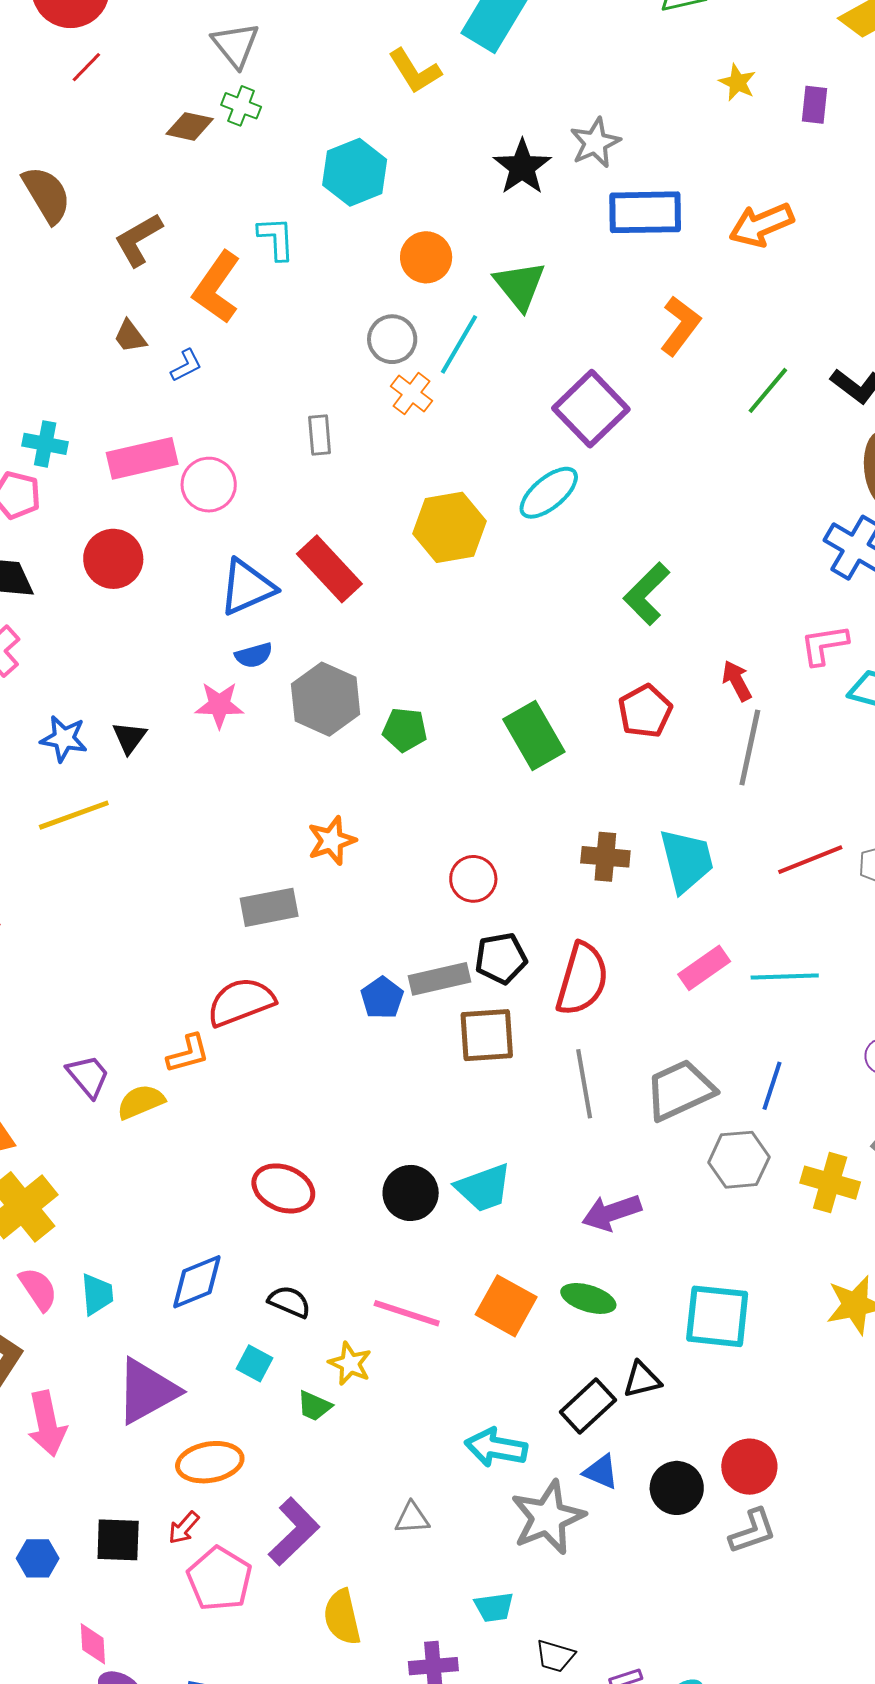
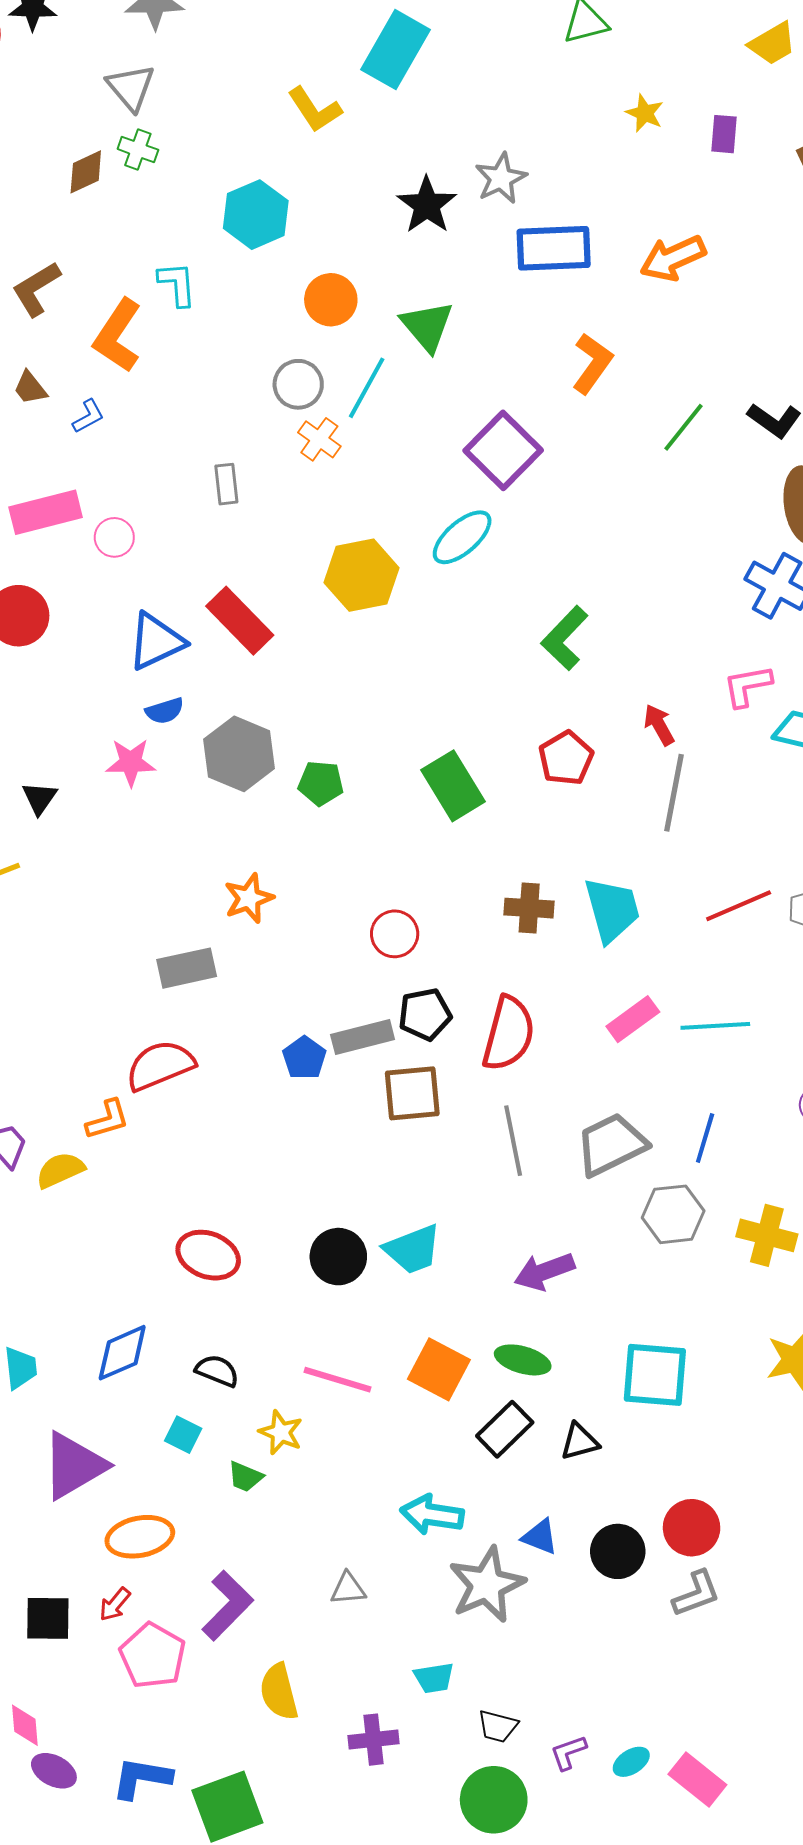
brown diamond: (190, 126) -> (86, 172), turned -36
pink circle: (209, 485) -> (114, 537), size x0.7
black rectangle: (588, 1406) -> (505, 1429), moved

